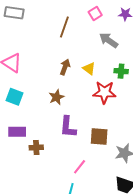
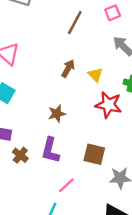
brown star: (56, 97) -> (57, 114), moved
purple L-shape: (68, 127) -> (50, 150), moved
brown cross: (36, 147) -> (20, 155), turned 32

